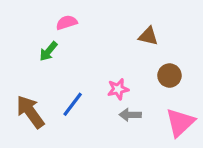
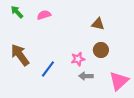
green arrow: (48, 51) -> (17, 12), moved, turned 96
brown circle: (169, 76) -> (101, 50), moved
brown arrow: (30, 112) -> (20, 55), moved

